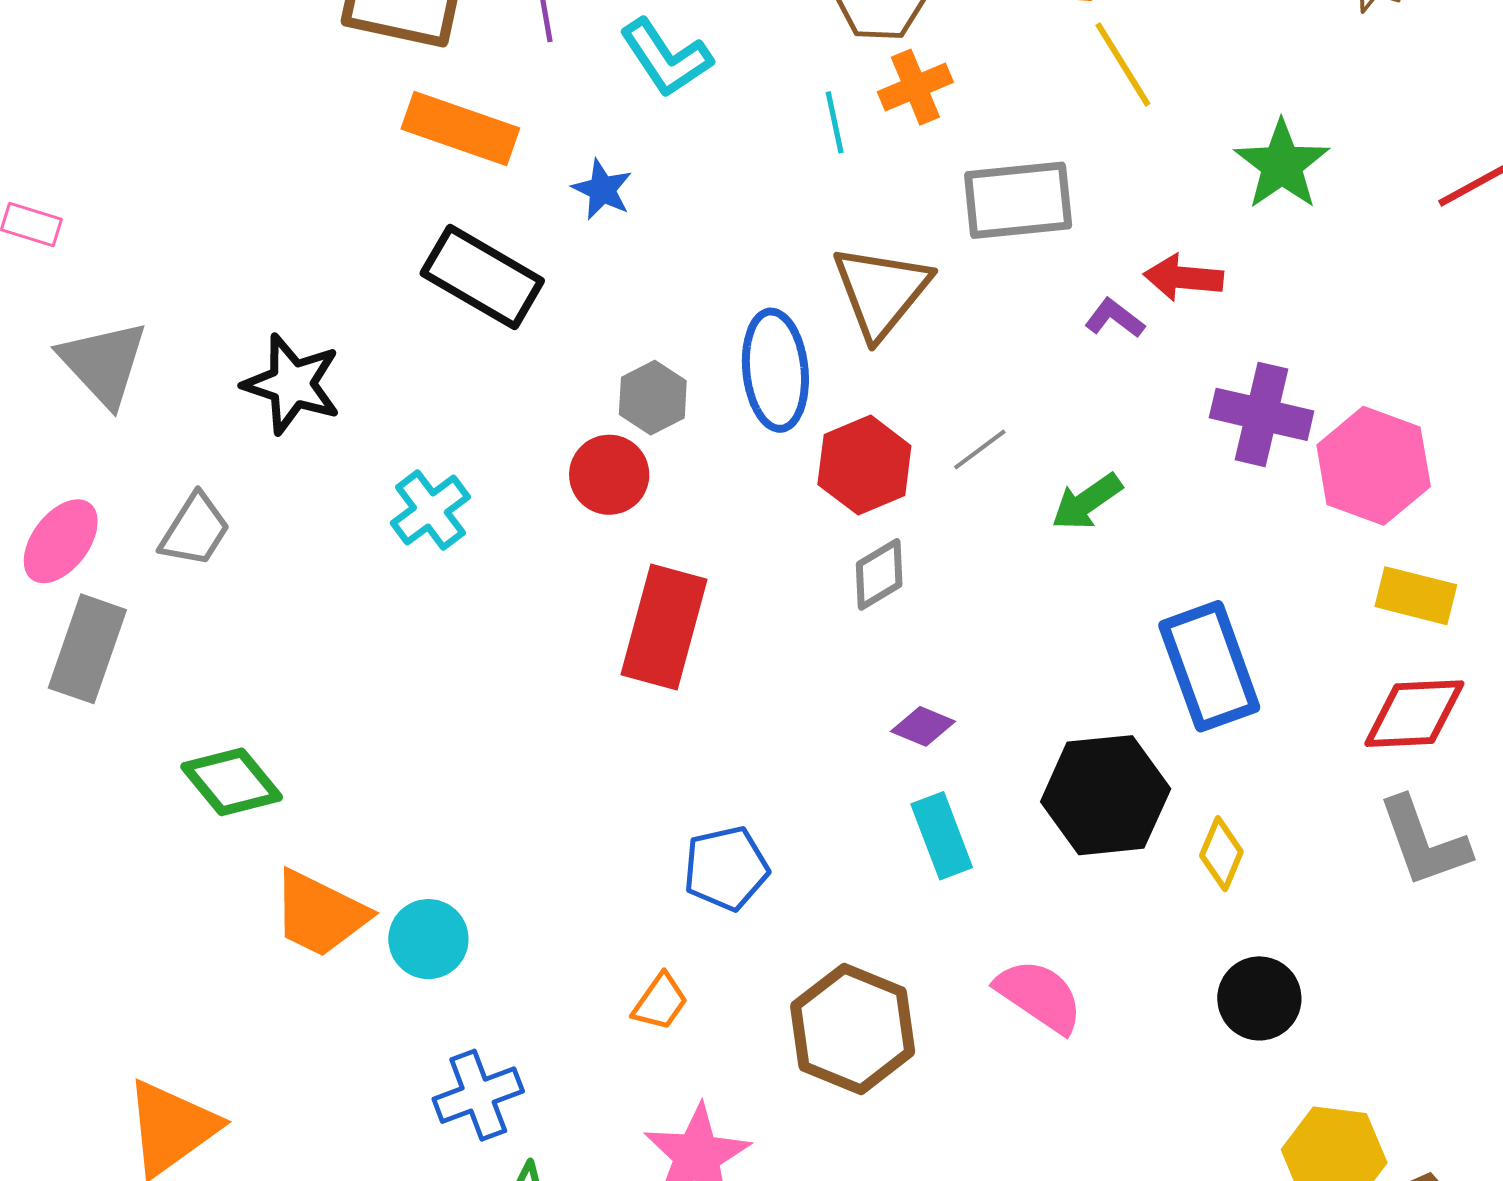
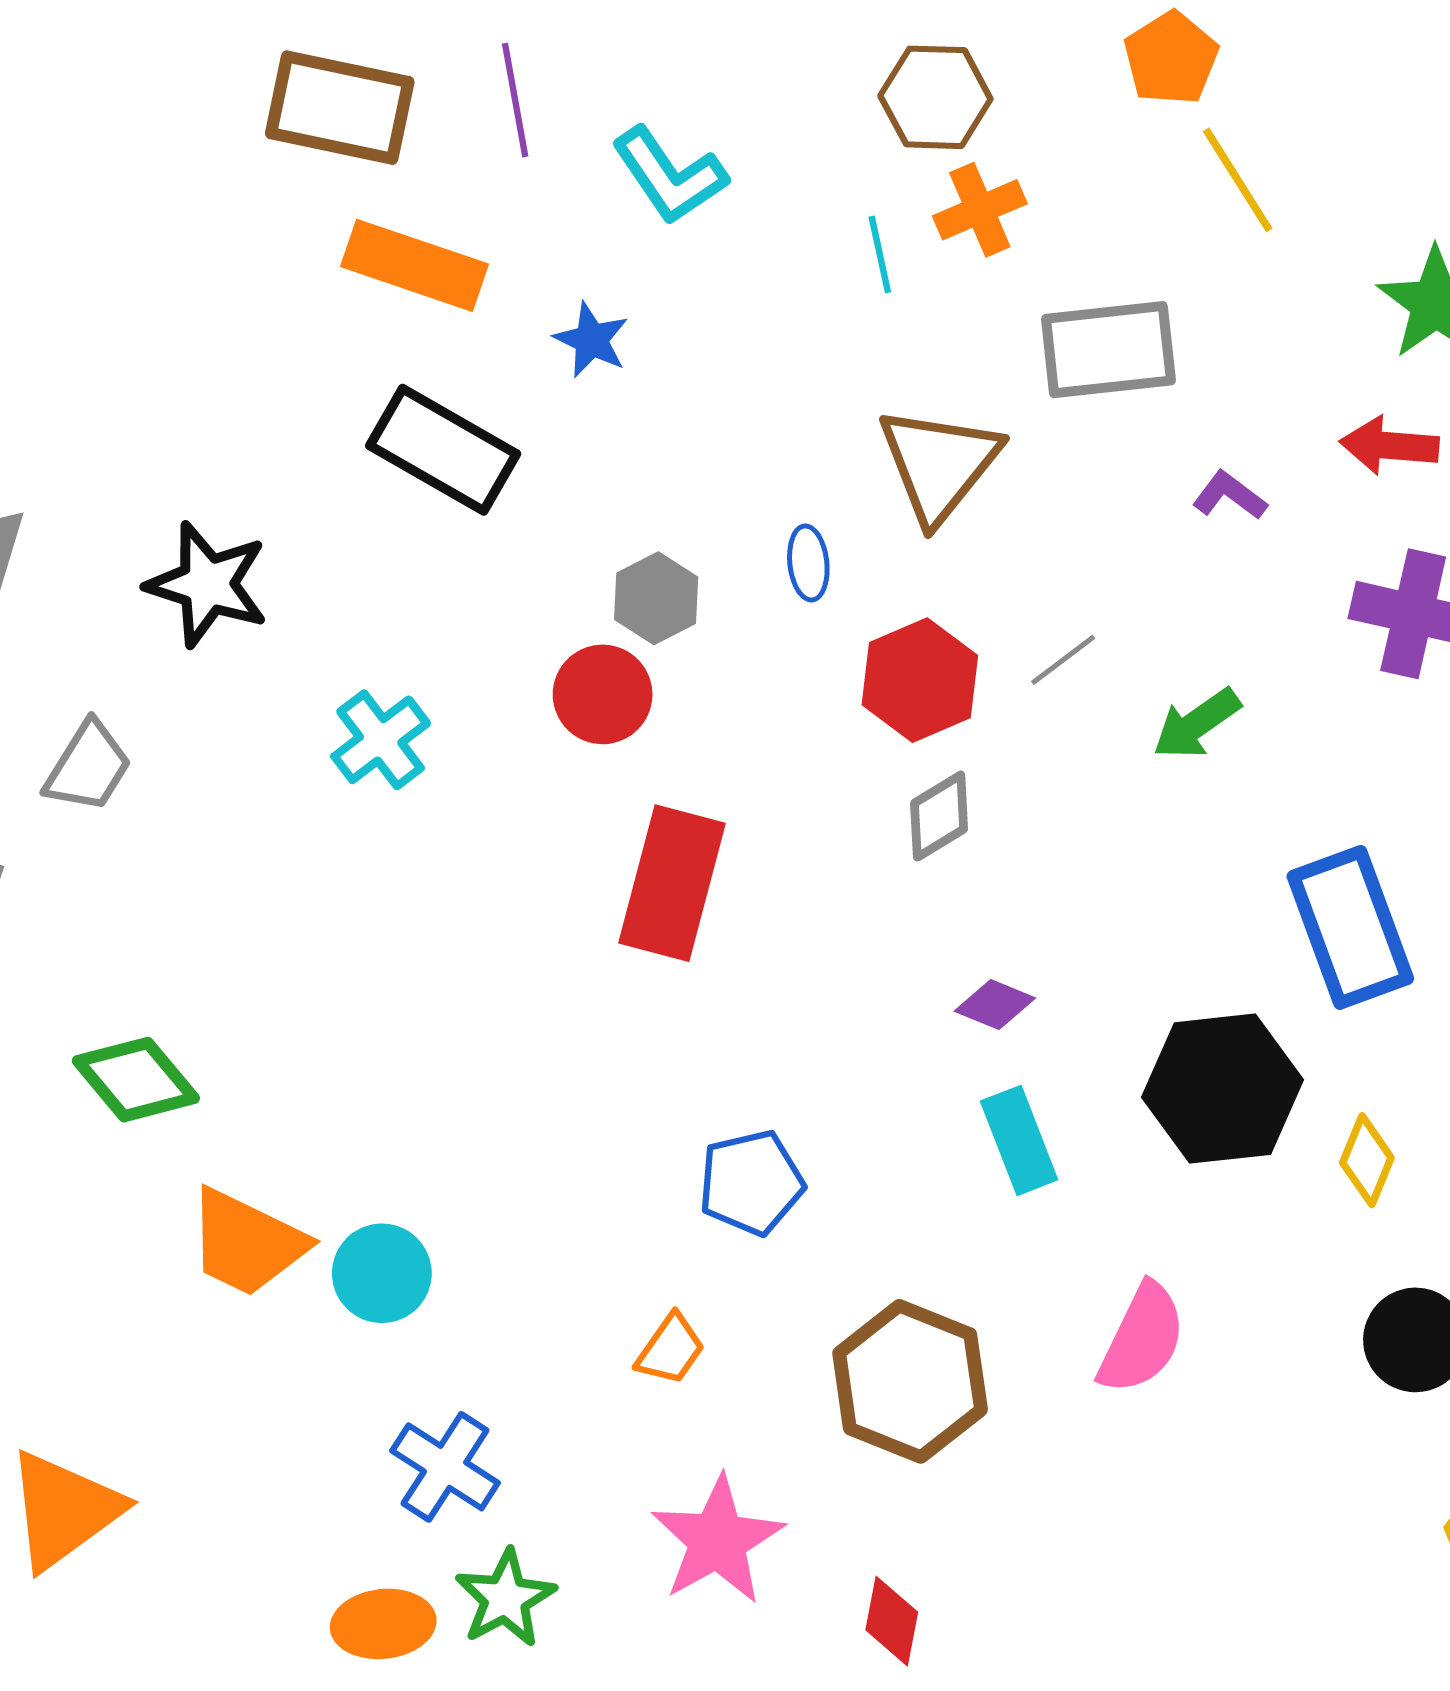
red arrow: (1183, 278) -> (1389, 446), moved
blue ellipse: (775, 370) -> (808, 563), size x0.5
pink semicircle: (1039, 996) -> (1142, 1339), turned 82
blue cross: (478, 1095) -> (445, 1467), turned -36

